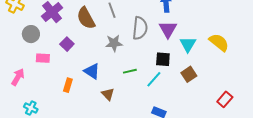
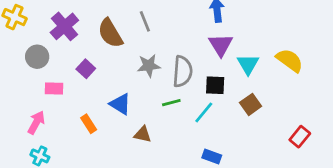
gray semicircle: (140, 28) -> (183, 71), moved
pink arrow: (18, 77) -> (36, 123), moved
orange rectangle: (68, 85) -> (89, 124), turned -48
brown triangle: (108, 94) -> (143, 134), turned -32

